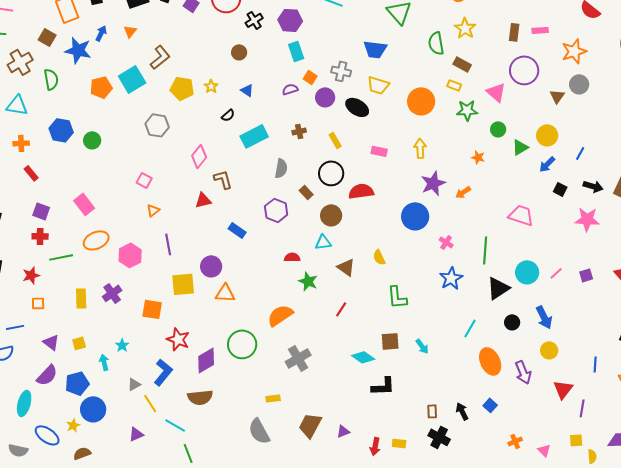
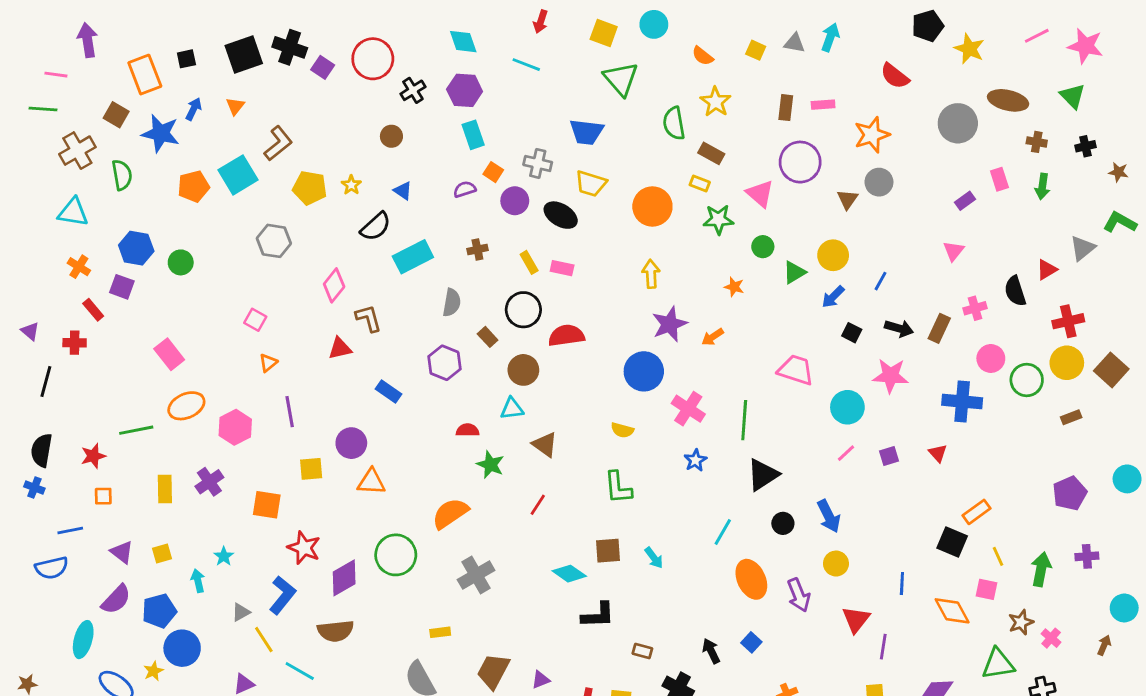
black semicircle: (228, 115) -> (376, 227), size x1.6
orange cross: (21, 143) -> (79, 267), turned 35
pink rectangle: (379, 151) -> (562, 268), moved
purple square: (41, 211) -> (122, 287), moved
red cross: (40, 236) -> (75, 343), moved
pink cross: (446, 242) -> (688, 409), size x1.6
yellow semicircle: (379, 257) -> (622, 430), moved, turned -49
cyan circle: (527, 272) -> (847, 407), moved
blue star: (451, 278) -> (695, 460), size x0.7
yellow square: (183, 284) -> (311, 469), size x0.7
brown rectangle: (432, 411) -> (642, 651), moved, turned -72

